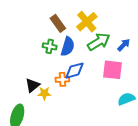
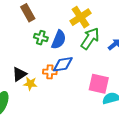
brown rectangle: (58, 23) -> (28, 13), moved
green arrow: (99, 42) -> (90, 38), turned -30
pink square: (113, 70) -> (99, 84), moved

